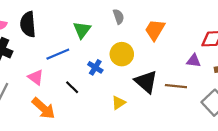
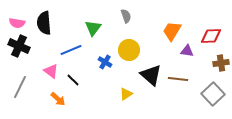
orange trapezoid: (155, 30) -> (172, 31), moved
purple triangle: (194, 61) -> (187, 51), moved
black line: (72, 87) -> (73, 80), moved
orange arrow: (43, 108) -> (58, 99), size x0.7

